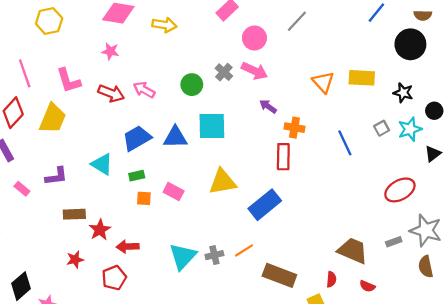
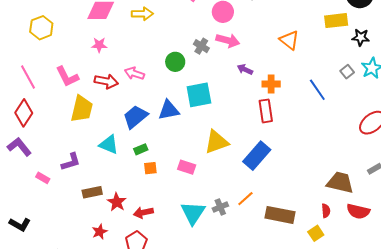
yellow rectangle: (362, 78) -> (336, 21), moved
yellow trapezoid: (53, 118) -> (82, 109), moved
pink rectangle: (174, 191) -> (187, 167), moved
red semicircle: (367, 286) -> (358, 211), size x1.6

